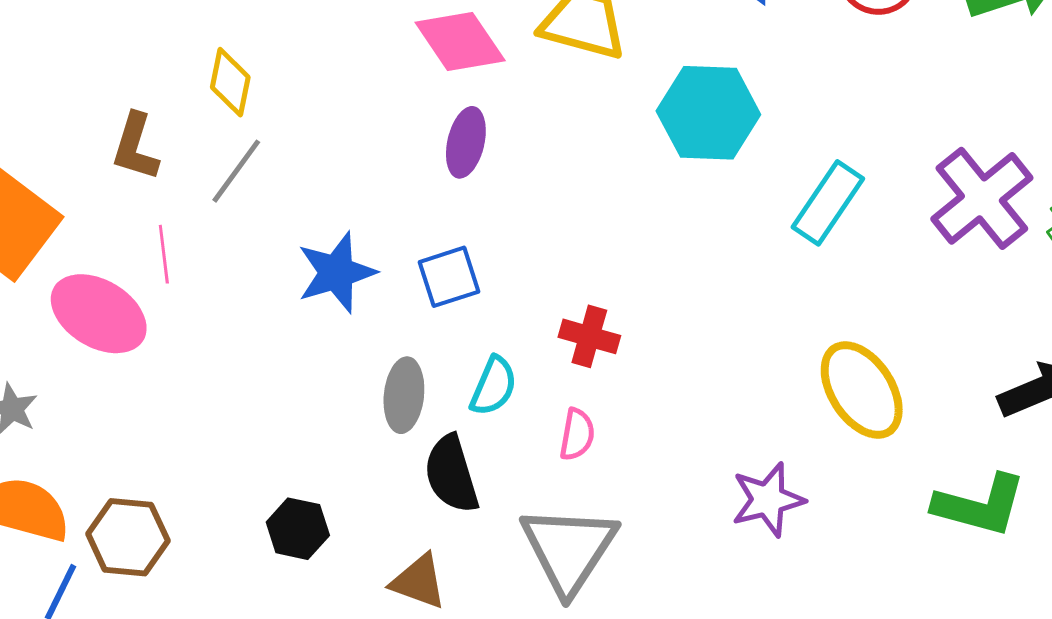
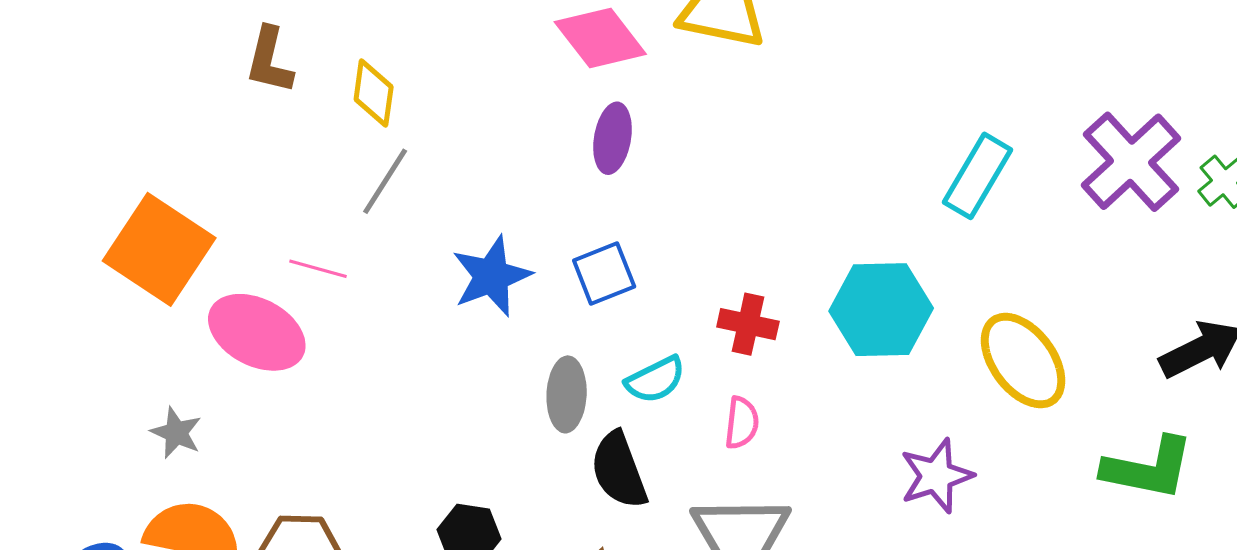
cyan hexagon: (708, 113) -> (881, 310), moved
brown L-shape: (135, 147) -> (269, 60), moved
pink line: (164, 254) -> (318, 269), turned -64
cyan semicircle: (494, 386) -> (655, 380), turned 44

